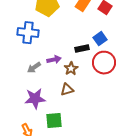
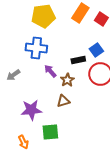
blue cross: (28, 33) -> (36, 48), moved
purple arrow: (54, 60) -> (50, 71), turned -120
gray arrow: (34, 68) -> (13, 75), moved

